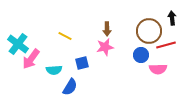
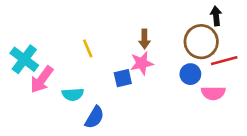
black arrow: (172, 18) -> (216, 16), moved
yellow line: (65, 36) -> (88, 48), turned 40
blue square: (82, 63) -> (123, 78), moved

